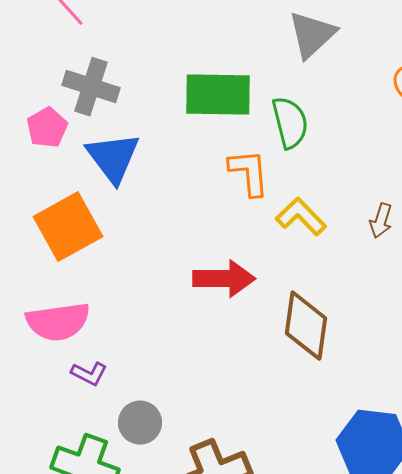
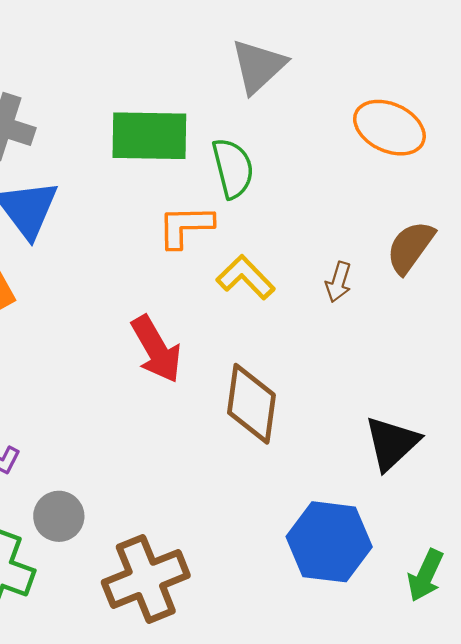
orange L-shape: (249, 173) -> (185, 226), turned -86
red arrow: (224, 279) -> (156, 349), turned 60

